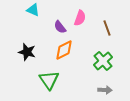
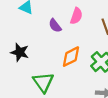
orange diamond: (64, 50) -> (71, 57), moved

